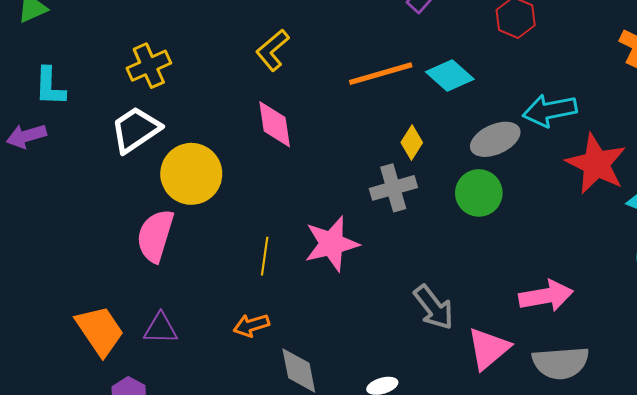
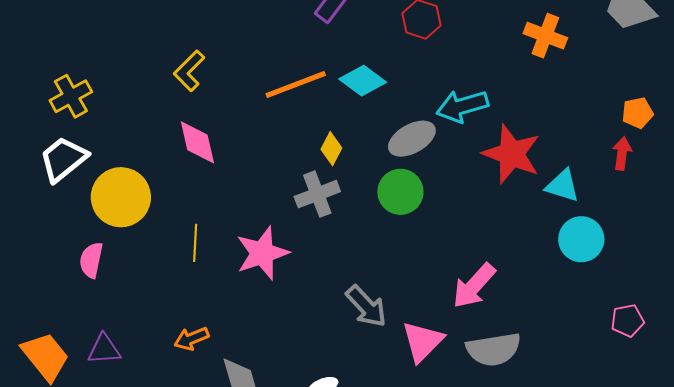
pink semicircle: (155, 236) -> (91, 260), size x0.7
yellow line: (265, 256) -> (195, 243), moved
pink arrow: (546, 296) -> (474, 286), turned 147

